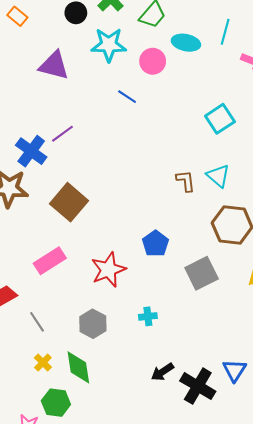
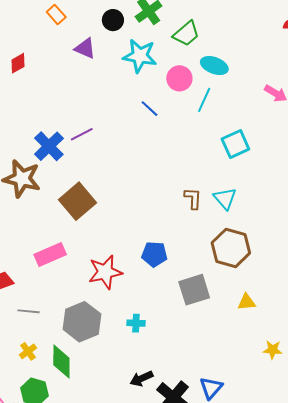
cyan line: (225, 32) -> (204, 100), moved
purple triangle: (54, 65) -> (85, 48), moved, size x0.7
blue pentagon: (155, 244) -> (154, 254), turned 30
gray line: (37, 322) -> (29, 311), turned -60
gray hexagon: (93, 324) -> (82, 322), size x1.4

